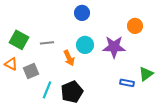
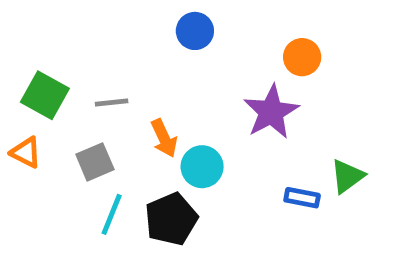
orange circle: (135, 26) -> (302, 57), moved
cyan circle: (85, 45) -> (202, 167), moved
purple star: (114, 47) -> (271, 112), turned -30
gray square: (31, 71) -> (95, 162), moved

